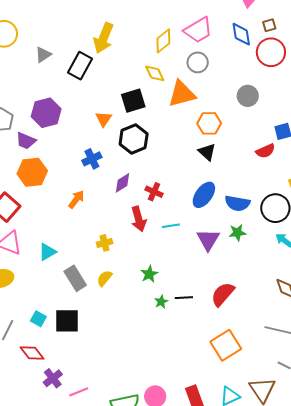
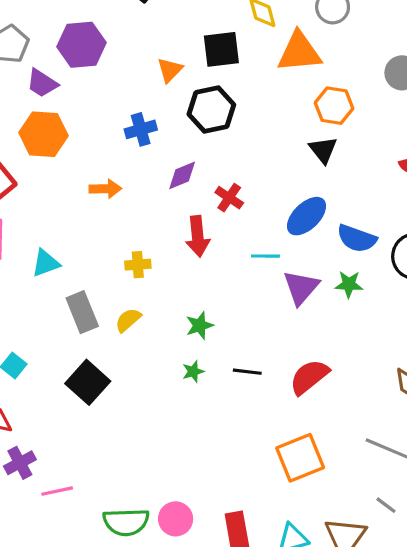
orange arrow: (76, 199) -> (105, 189), turned 42
cyan line: (171, 226) -> (265, 256), moved
green star: (161, 302) -> (193, 371), moved
black square: (67, 321) -> (88, 382), moved, turned 32

